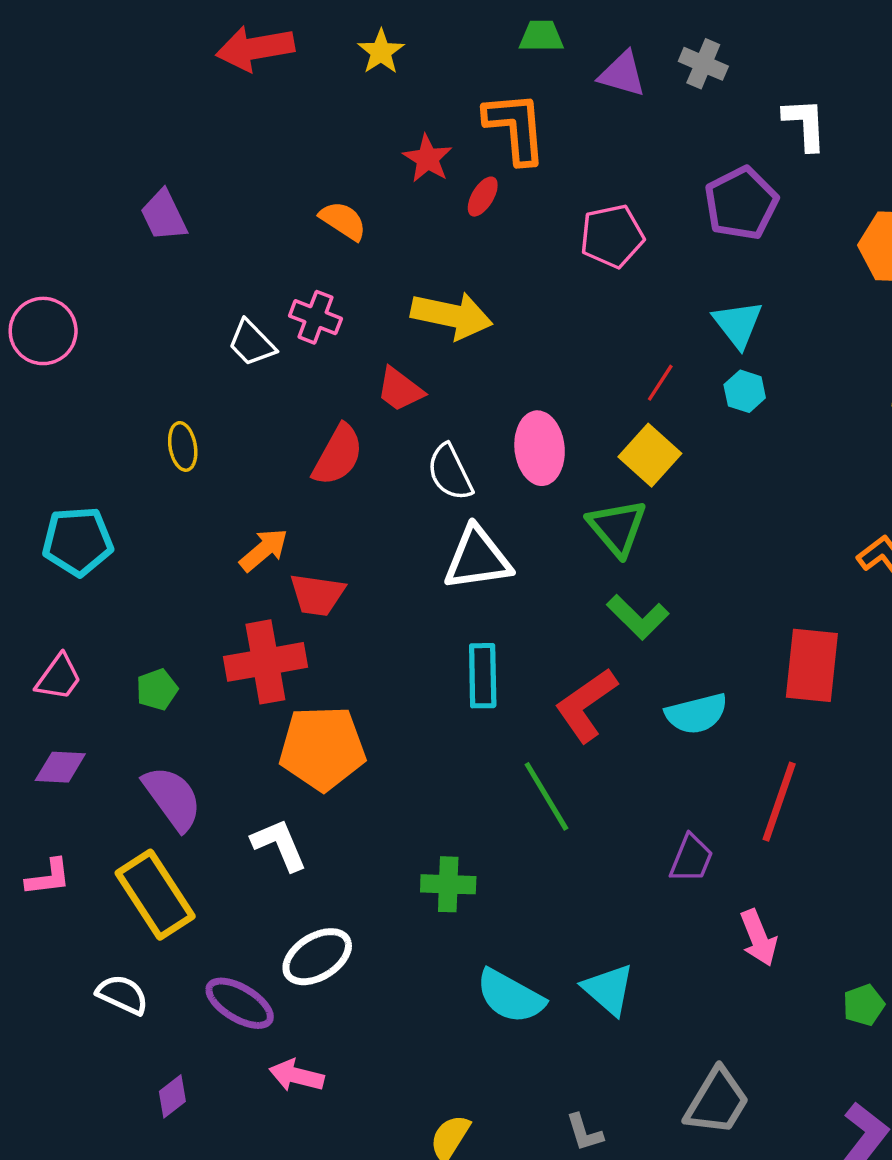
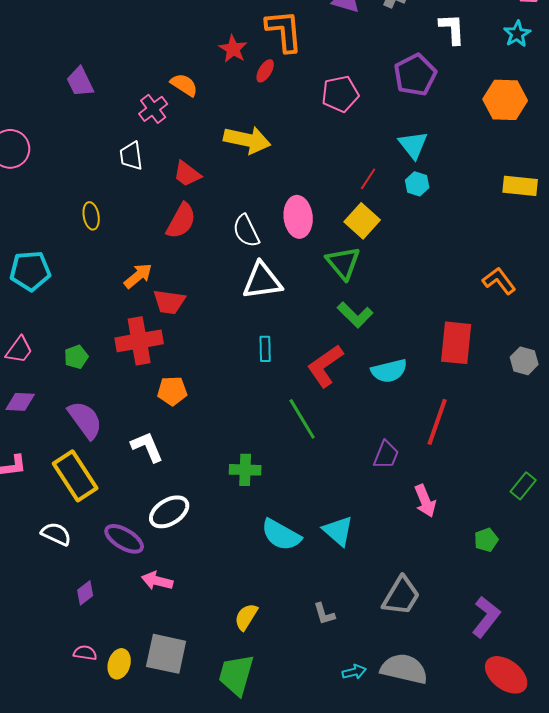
pink cross: (315, 317) -> (153, 109), moved, turned 32
white trapezoid: (252, 343) -> (131, 156), turned 36
red trapezoid: (400, 390) -> (187, 174), moved
cyan rectangle: (483, 676) -> (265, 349), size x0.7
orange pentagon: (322, 748) -> (172, 391), size x0.6

